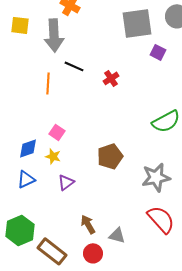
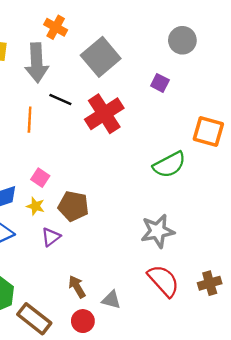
gray square: (137, 23) -> (101, 57), moved, turned -32
red cross: (111, 78) -> (104, 114), size x2.0
brown pentagon: (110, 156) -> (73, 206), moved, turned 30

